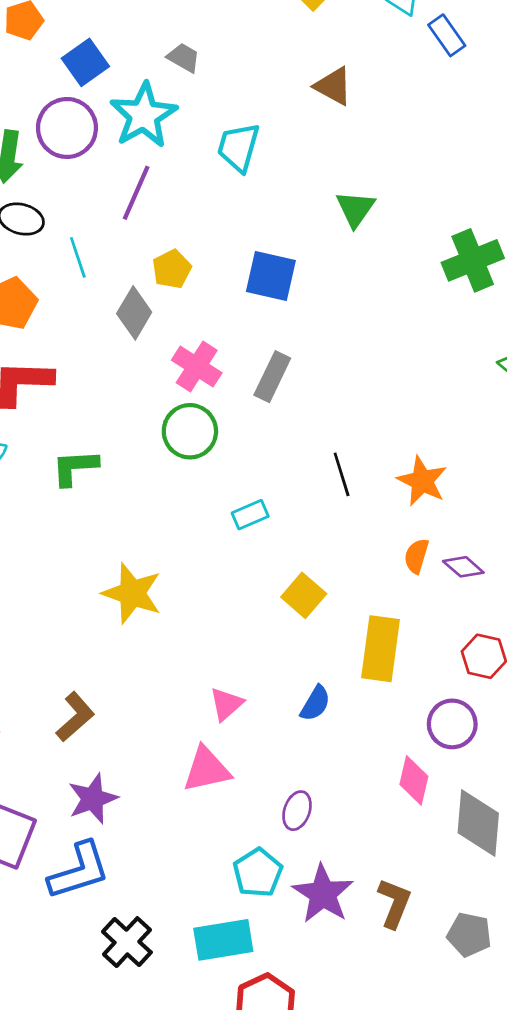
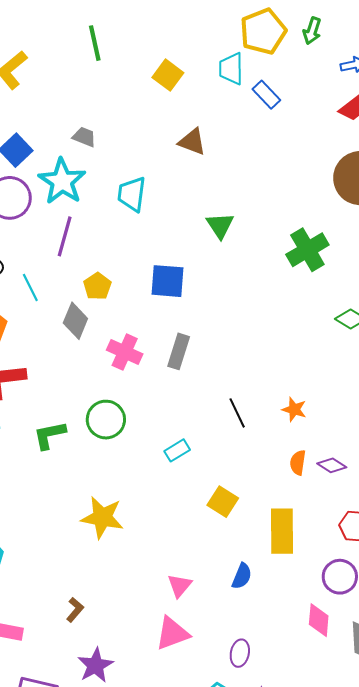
green circle: (190, 431) -> (106, 420), moved
orange star: (422, 481) -> (294, 409), size x0.7
brown L-shape: (75, 717) -> (75, 610), size x0.7

